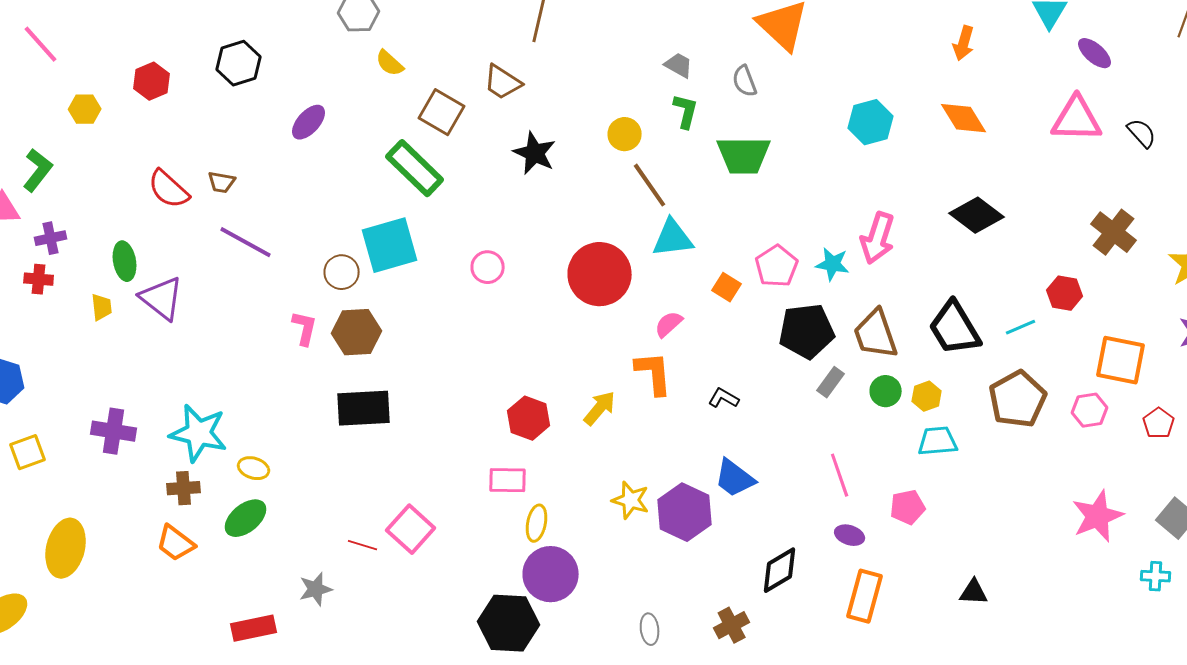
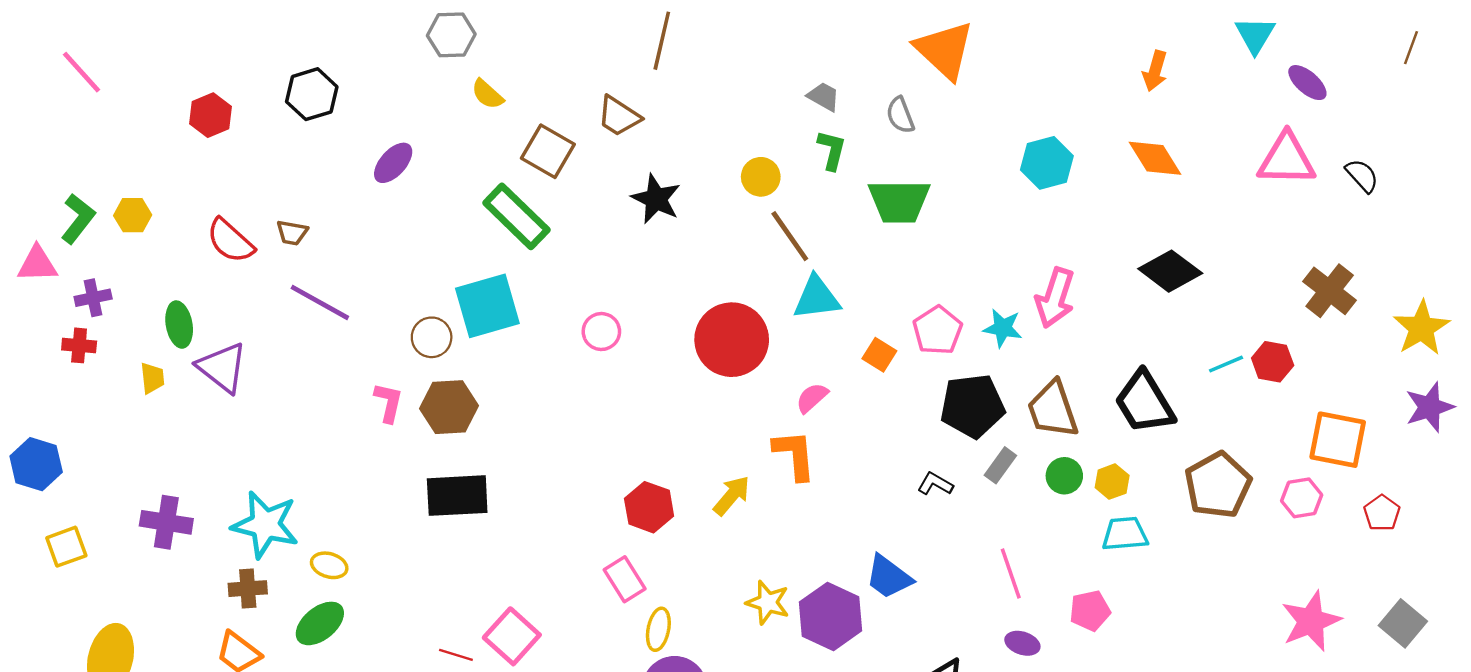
yellow hexagon: (85, 109) -> (133, 215), moved
cyan line: (1021, 327) -> (1226, 364), moved
black L-shape: (724, 398) -> (935, 484), moved
pink rectangle: (508, 480) -> (625, 579), turned 57

